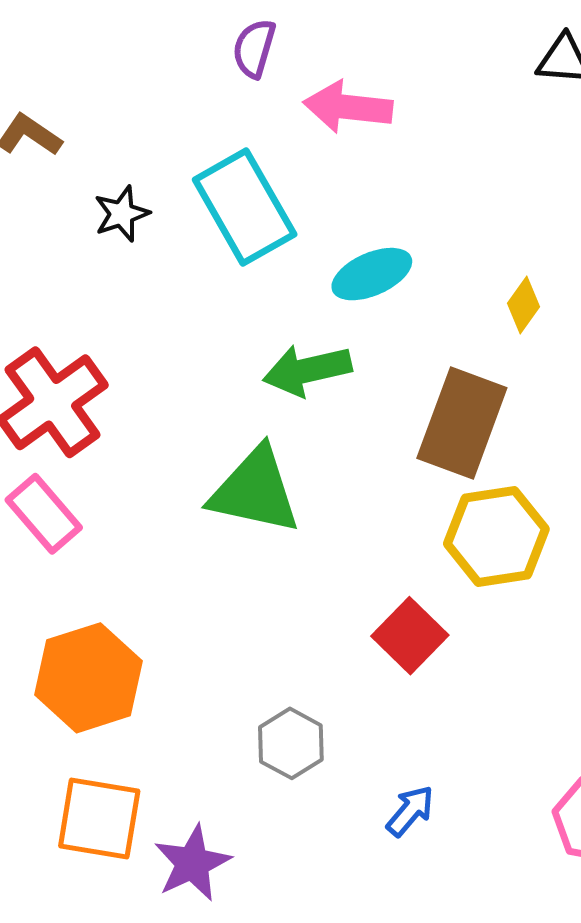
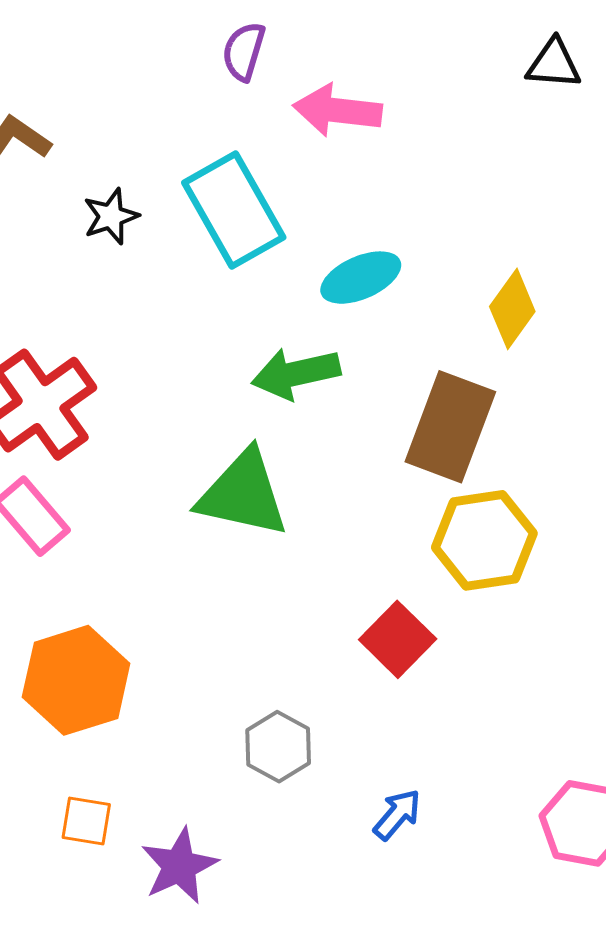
yellow diamond: (523, 305) -> (512, 309), size x1.4
orange square: (99, 819) -> (86, 821), size x0.6

